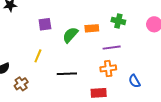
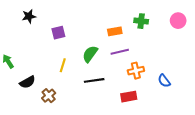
purple square: (45, 24) -> (58, 33), moved
green semicircle: (70, 35) -> (90, 54), moved
purple line: (112, 48) -> (120, 52), moved

